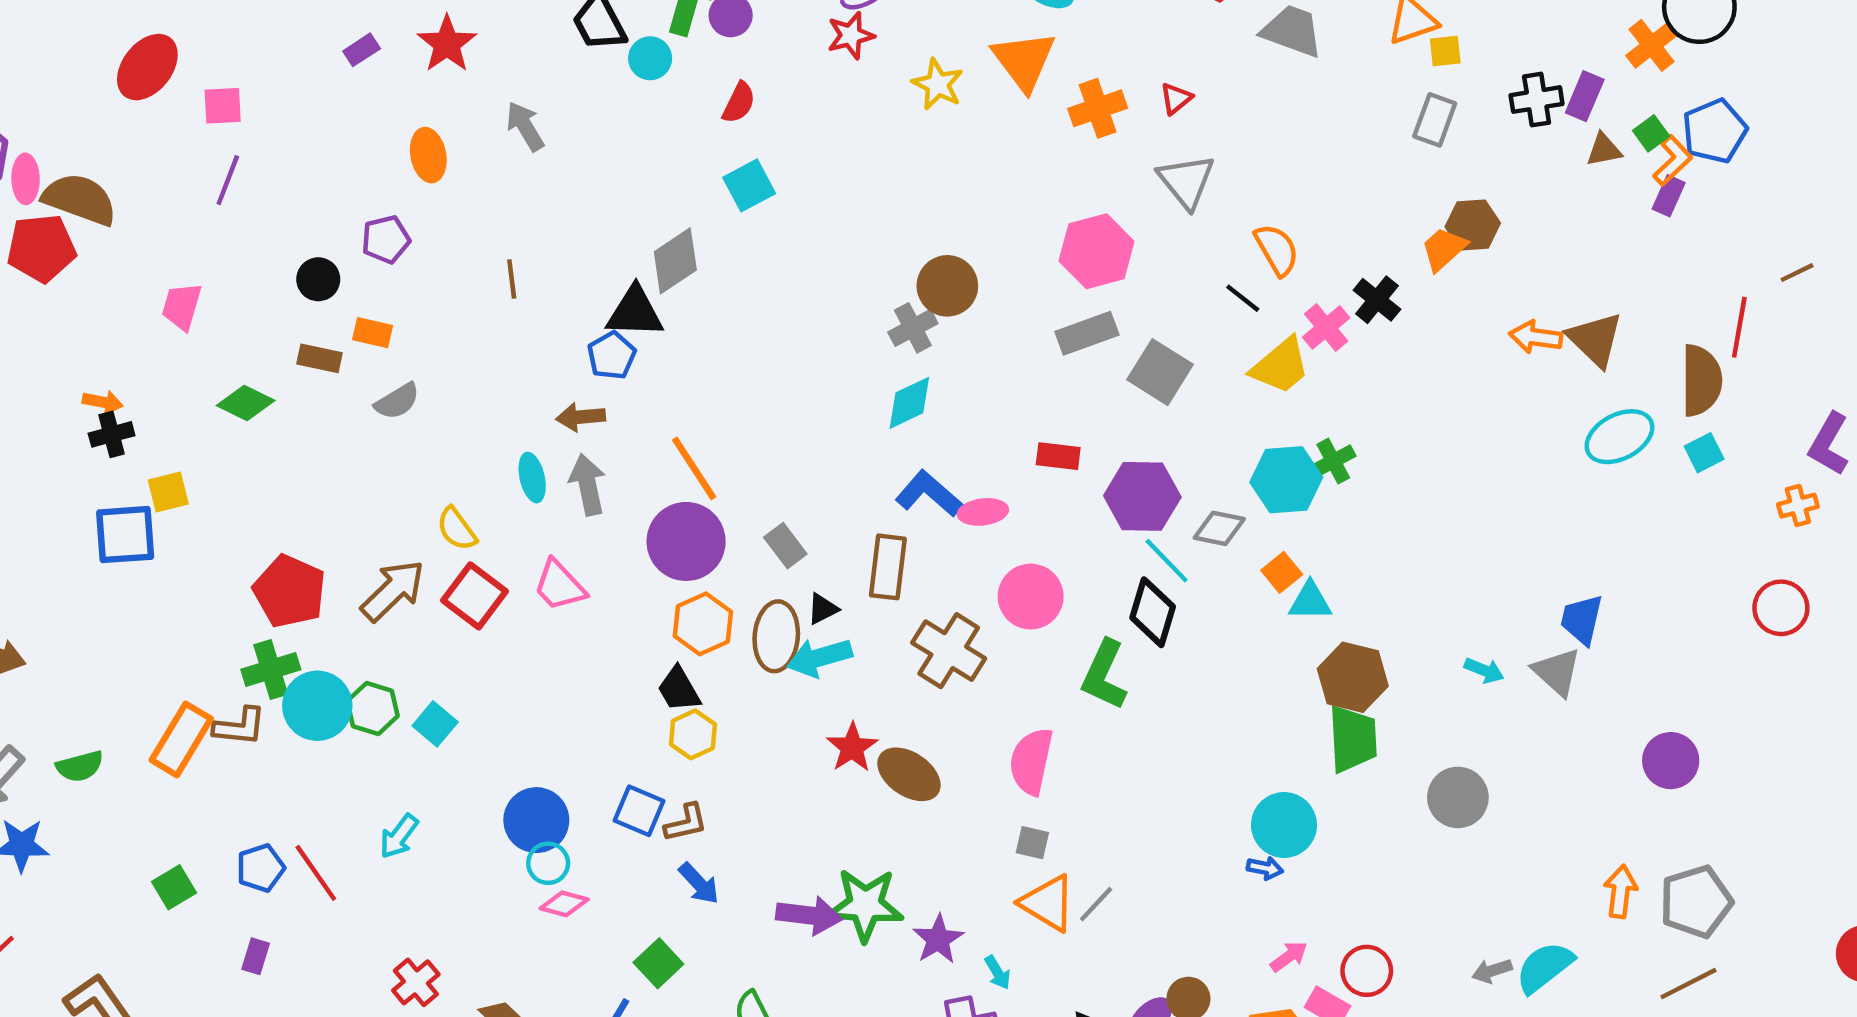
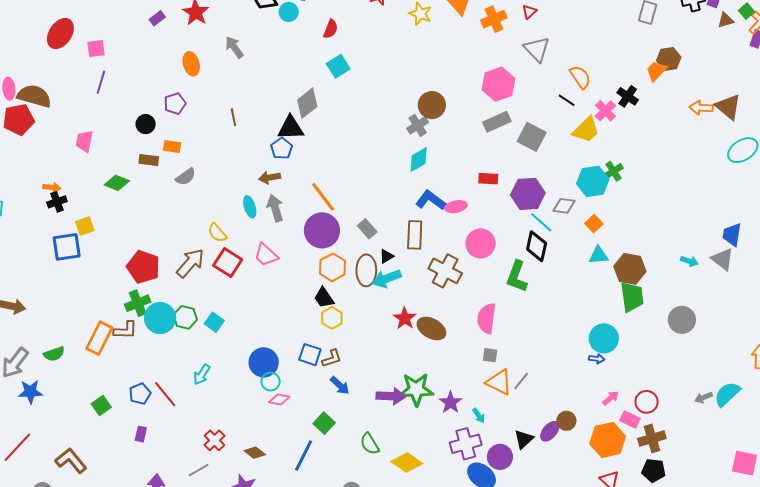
cyan triangle: (1310, 601) -> (599, 255), moved

